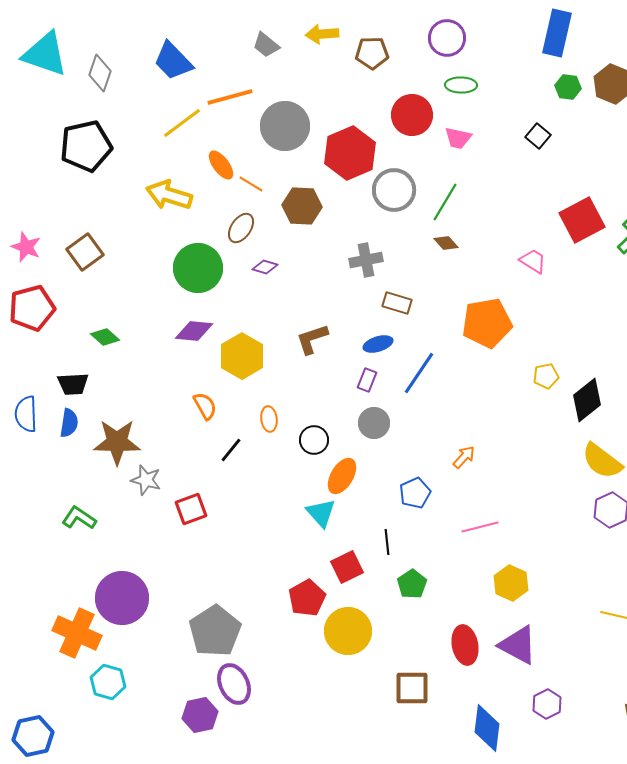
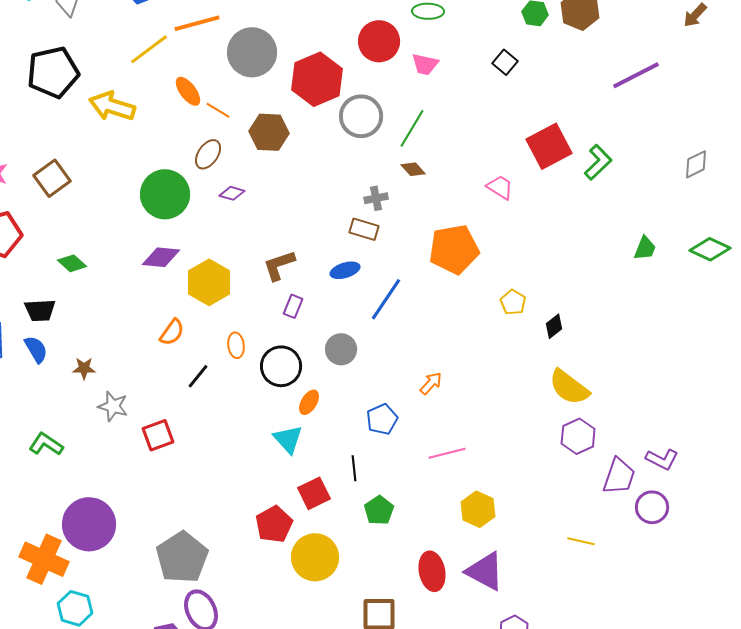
yellow arrow: (169, 195) -> (112, 106), moved
gray cross: (366, 260) -> (376, 198), moved, size x0.7
yellow pentagon: (546, 376) -> (513, 302), turned -30
purple rectangle: (367, 380) -> (293, 306), moved
black diamond: (587, 400) -> (554, 326), size x0.6
orange semicircle: (205, 406) -> (172, 332), turned 64
blue semicircle: (69, 423) -> (36, 349), turned -40
black circle: (314, 440) -> (281, 366), size x1.4
brown star: (117, 442) -> (84, 368), size x0.5
orange ellipse: (342, 476) -> (309, 402), size x0.7

